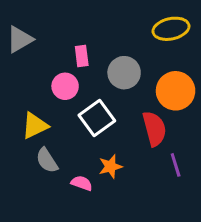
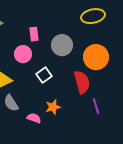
white square: (97, 118) -> (44, 75), size x0.7

